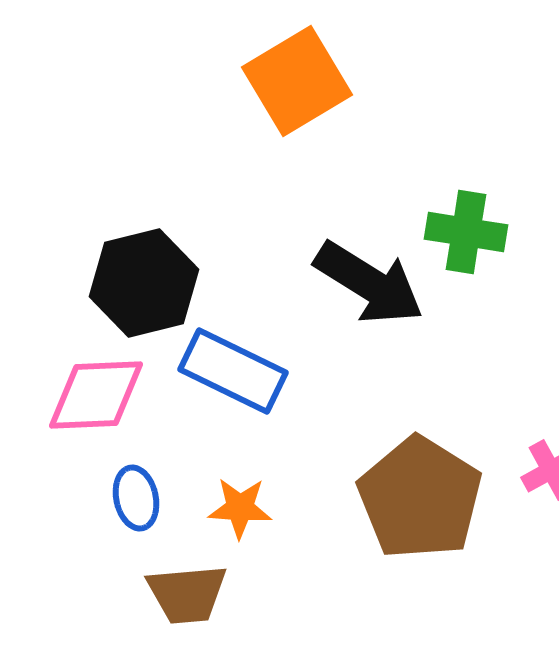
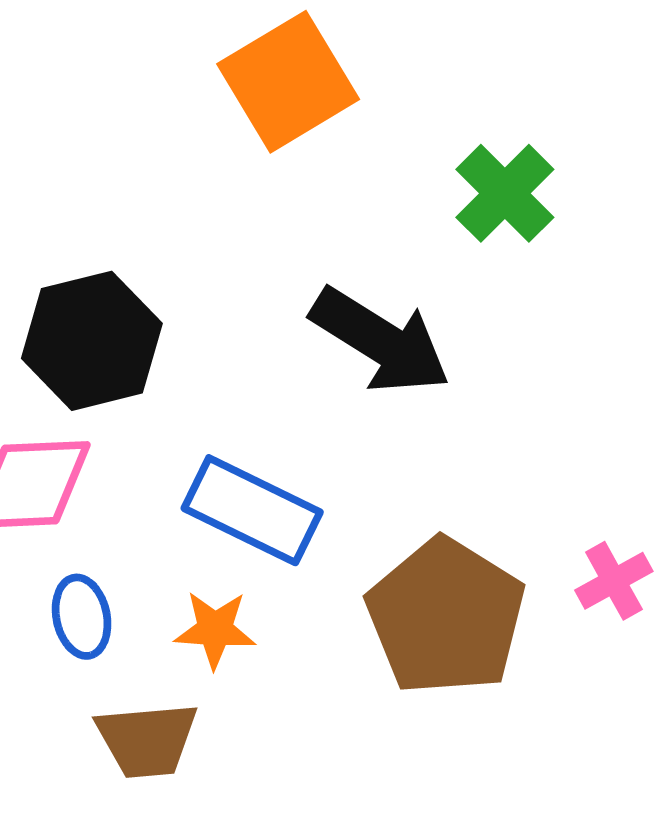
green cross: (466, 232) -> (505, 193), moved, turned 36
blue rectangle: (233, 371) -> (252, 510), moved

